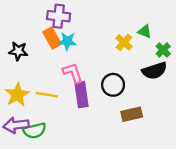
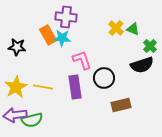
purple cross: (59, 16) -> (66, 17), moved
yellow cross: (124, 42) -> (116, 28), moved
pink L-shape: (73, 73) -> (82, 60), moved

